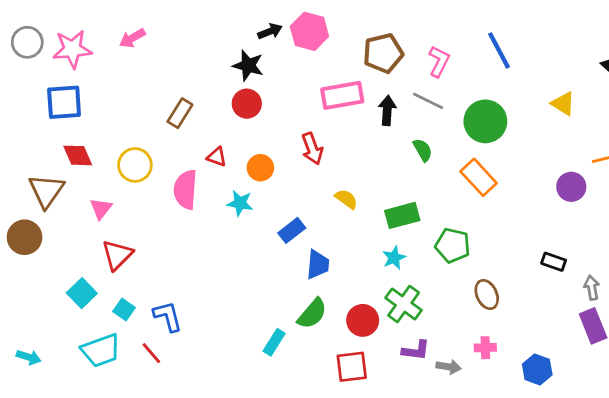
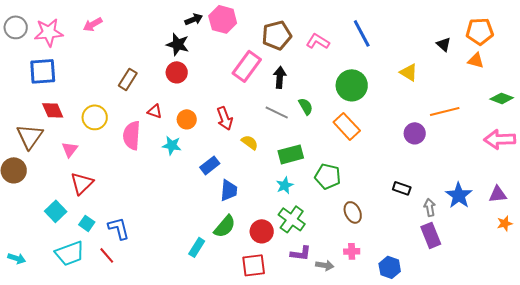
pink L-shape: (439, 61) -> (318, 41), turned -85
pink rectangle: (342, 95) -> (247, 66), turned -44
gray line: (428, 101) -> (277, 112), moved
red arrow: (312, 149) -> (225, 118), moved

